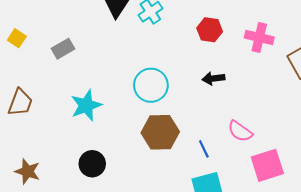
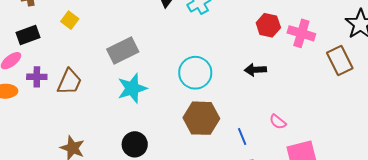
red hexagon: (210, 30) -> (268, 25), moved
gray rectangle: (63, 49) -> (123, 50), moved, size x1.4
pink semicircle: (240, 131) -> (278, 122), size x0.7

